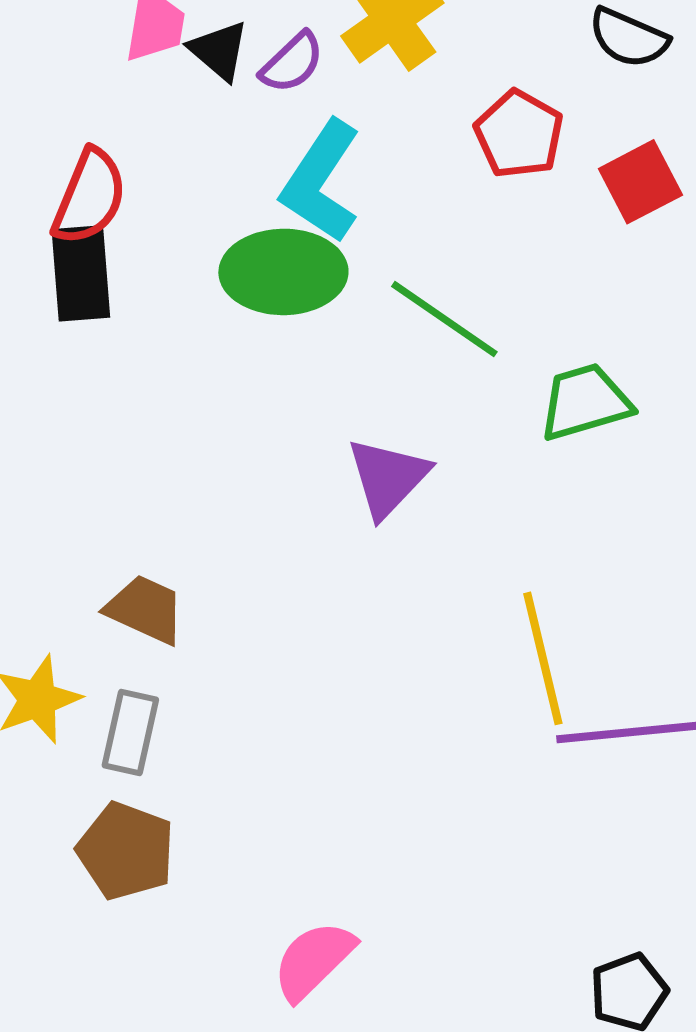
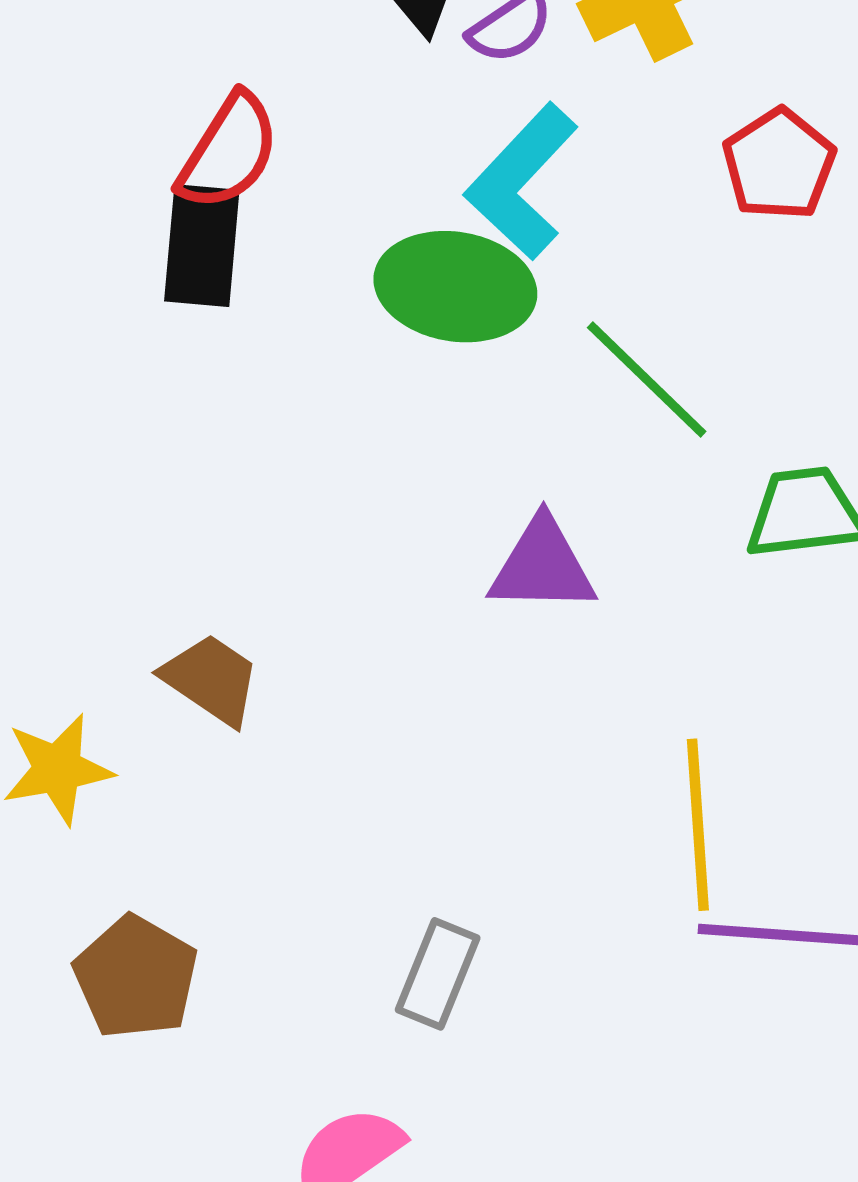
purple triangle: (388, 478) -> (542, 566), turned 38
gray rectangle: (130, 733) -> (438, 974), moved

